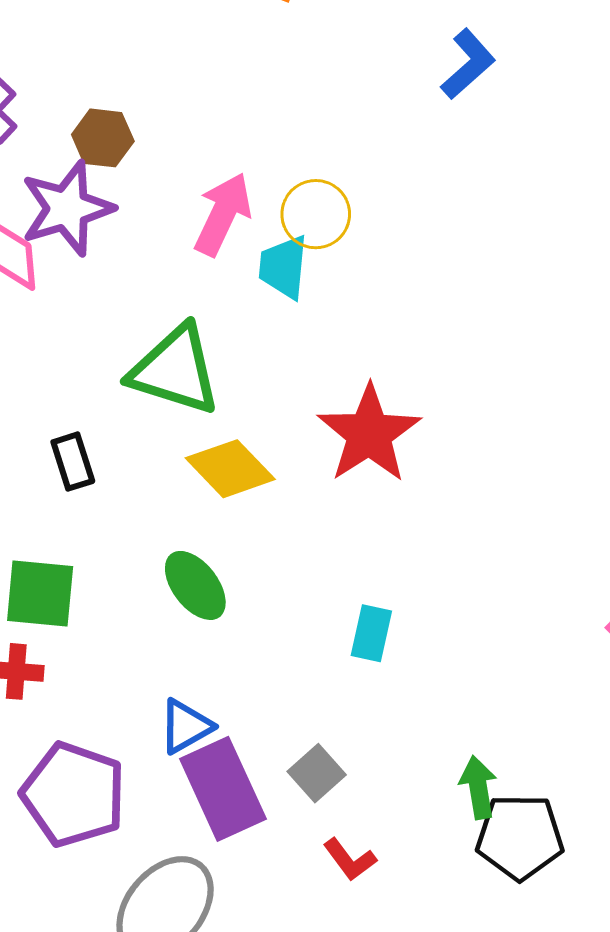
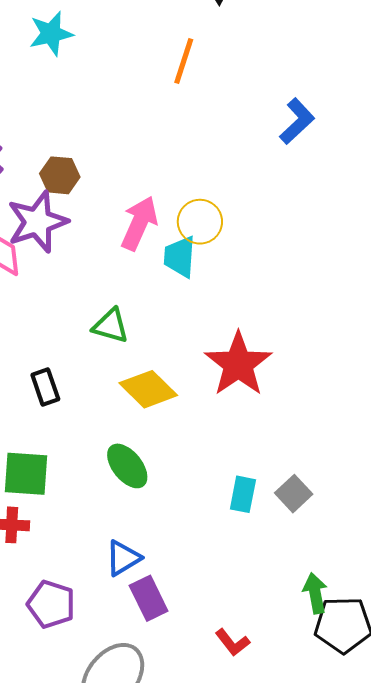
green triangle: (175, 370) -> (111, 326), size x0.6
gray square: (317, 773) -> (294, 494), moved
purple rectangle: (223, 789) -> (149, 598), size x0.7
purple pentagon: (74, 794) -> (51, 604), size x0.7

